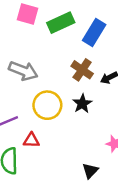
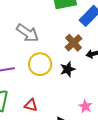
red triangle: (31, 140) -> (31, 105), moved

